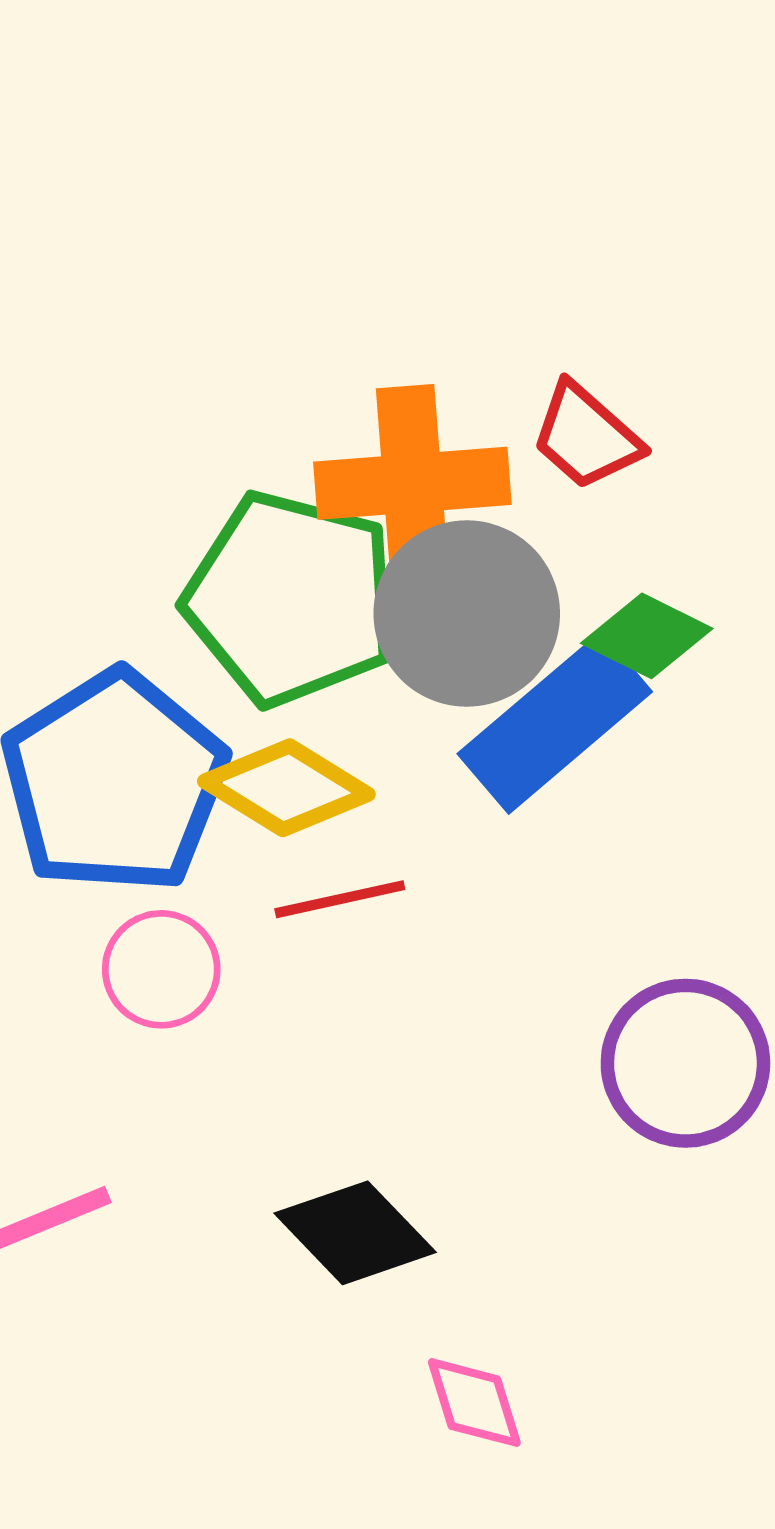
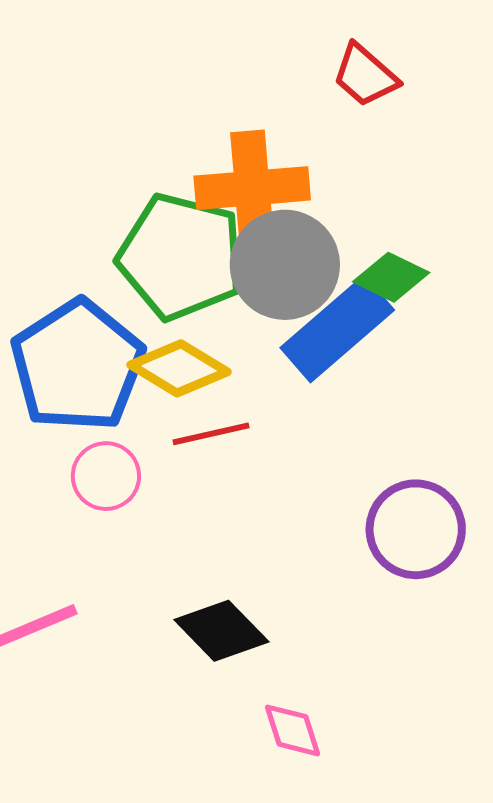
red trapezoid: (586, 436) -> (365, 75), moved

